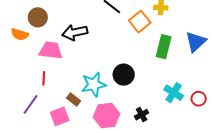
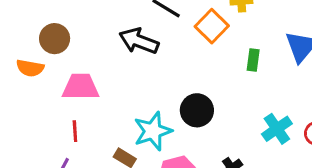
black arrow: (75, 32) -> (139, 41), moved, turned 40
green rectangle: (164, 47) -> (253, 60), size x0.6
cyan cross: (174, 93) -> (277, 129), turned 30

